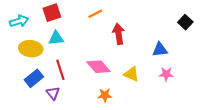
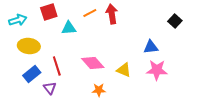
red arrow: (119, 34) -> (112, 14), moved
cyan triangle: (56, 38) -> (69, 28), moved
pink star: (166, 74) -> (157, 70), size x1.5

